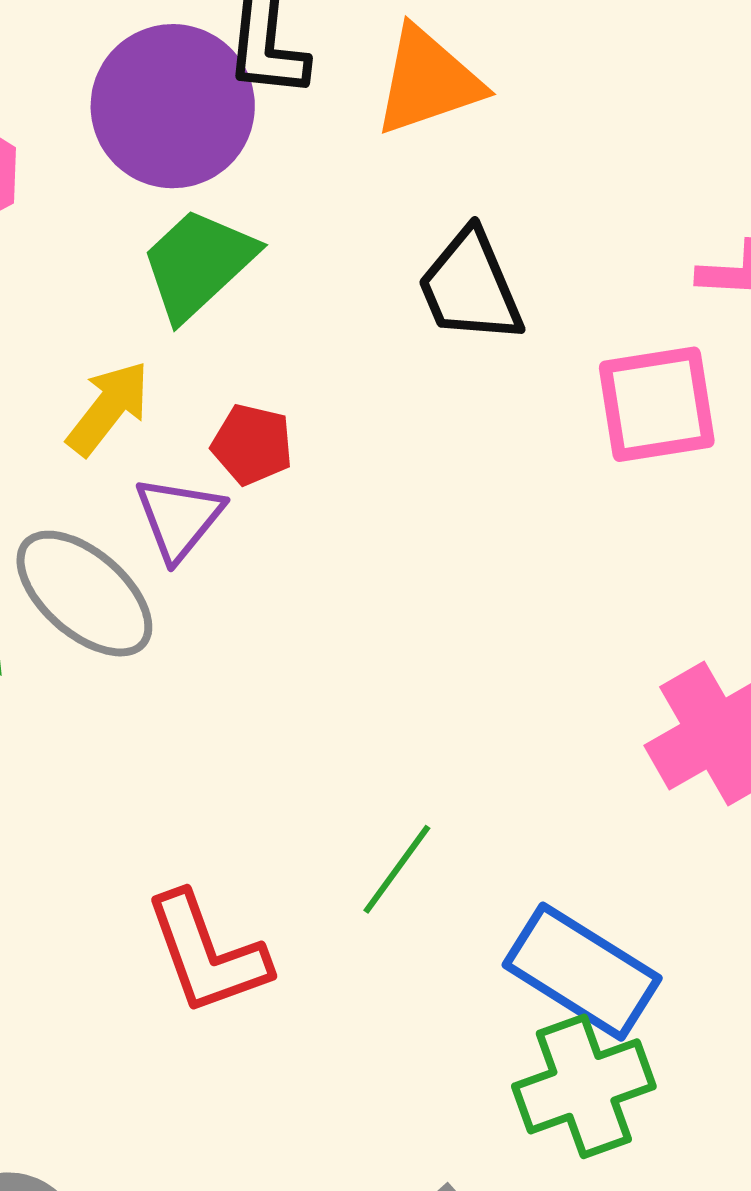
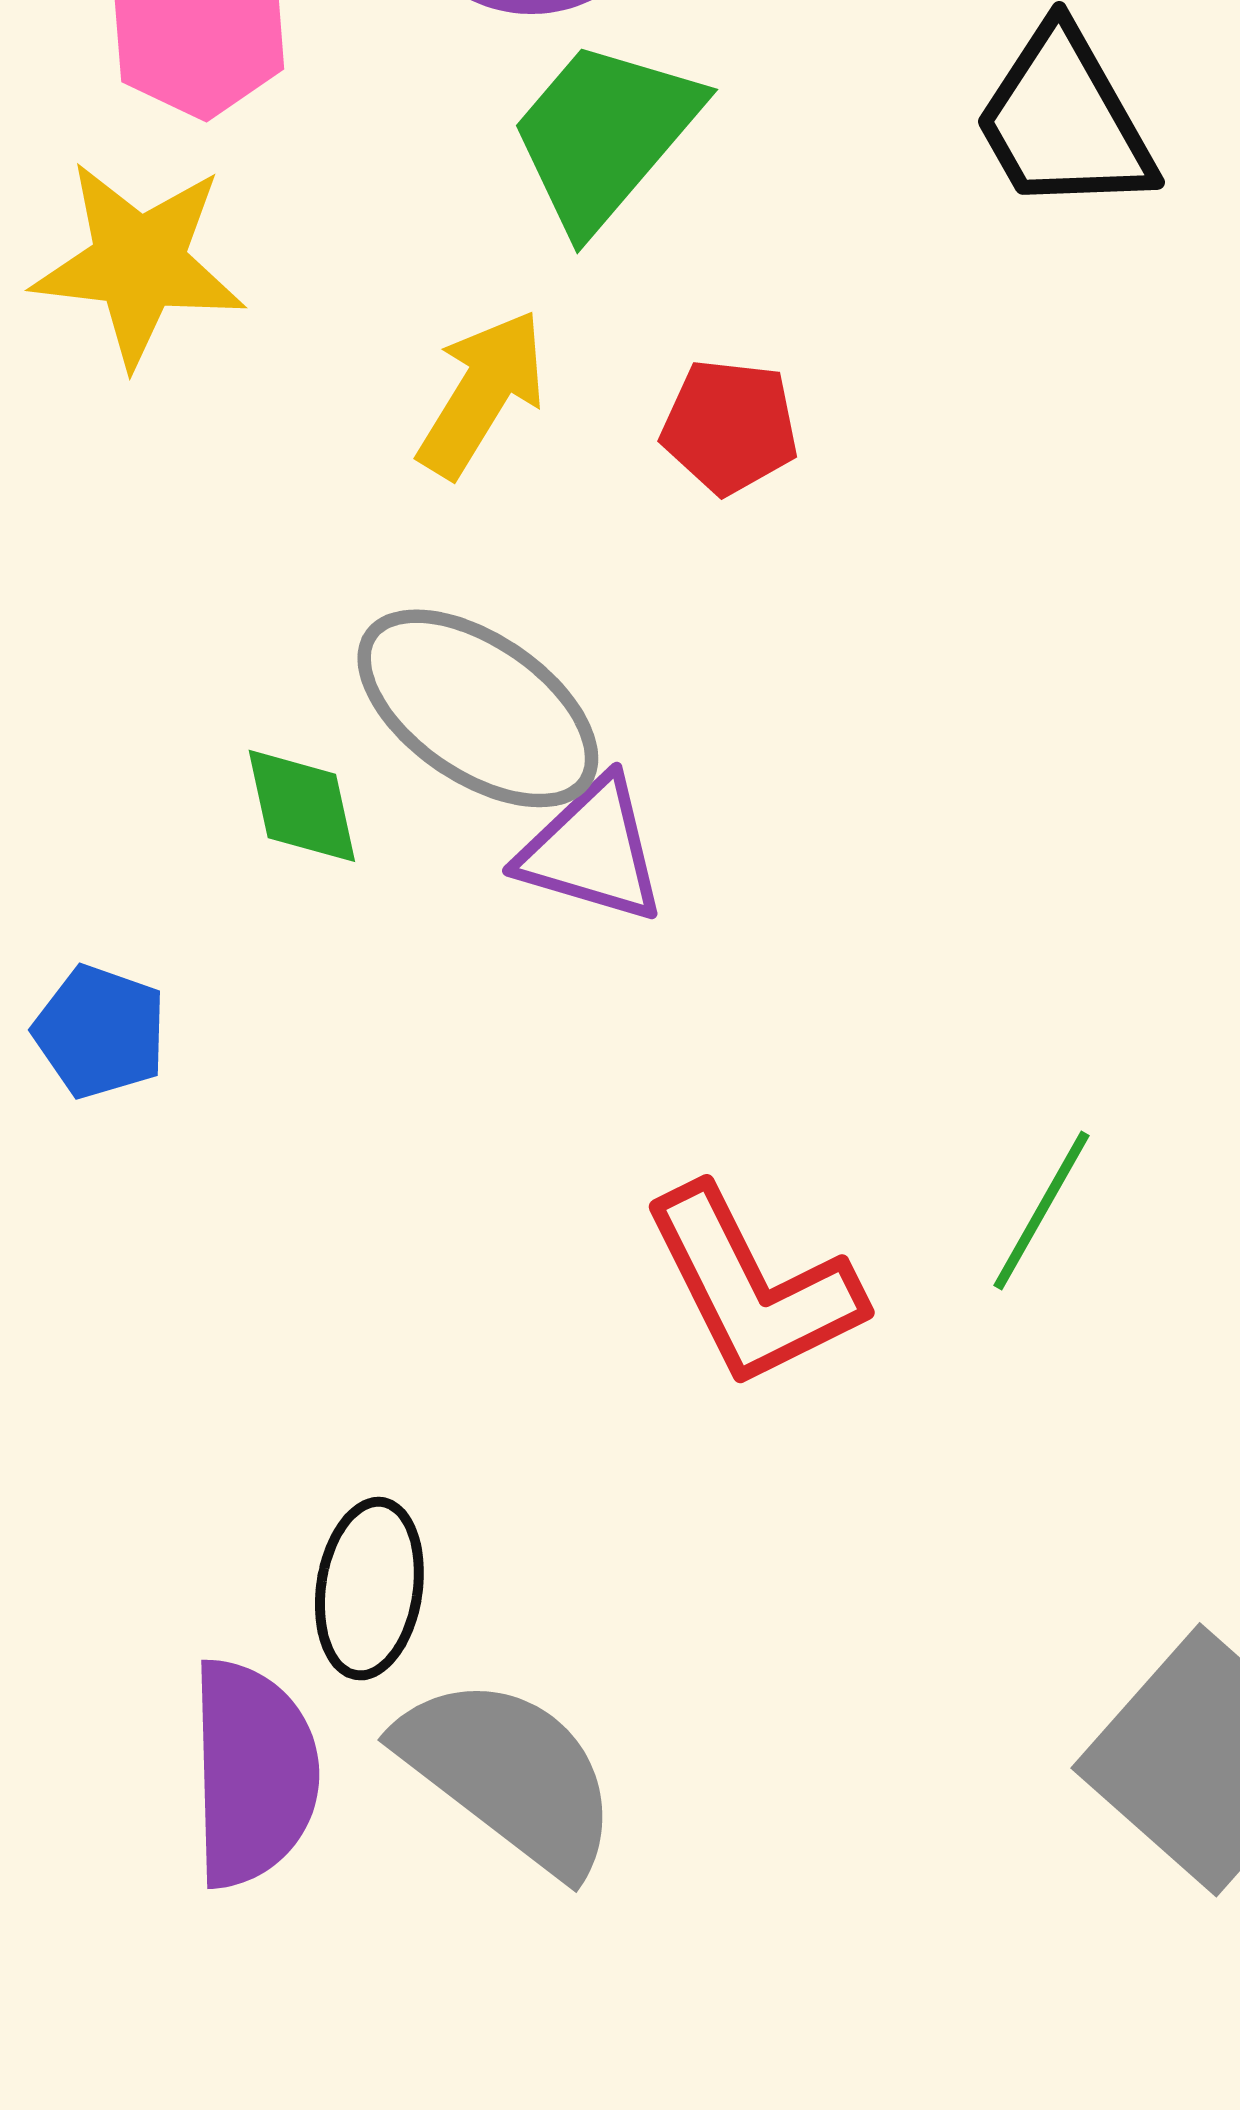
purple triangle: (179, 518) -> (592, 851), moved, turned -46
green line: (397, 869) -> (1042, 1210), moved

